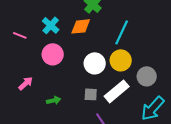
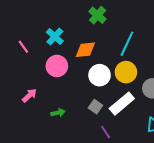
orange diamond: (81, 26) -> (85, 50), moved
pink line: (20, 35) -> (23, 47), turned 32
gray square: (91, 94) -> (95, 107), turned 32

